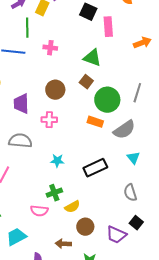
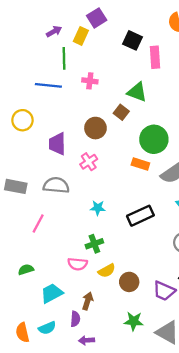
brown square: (86, 82) -> (121, 112), moved
pink cross: (49, 120) -> (89, 162), turned -35
yellow semicircle: (72, 207) -> (107, 271), moved
brown arrow: (63, 244) -> (88, 301), moved, turned 105

